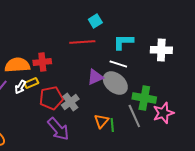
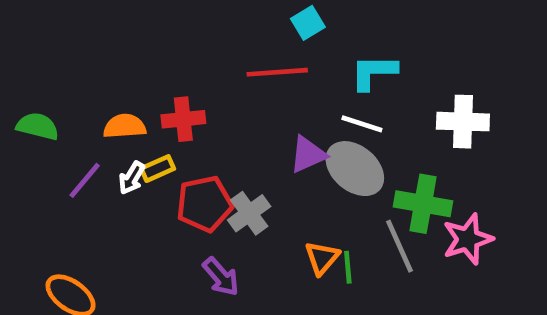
white cross: (161, 50) -> (463, 122), moved
orange semicircle: (17, 65) -> (125, 126), size x0.7
purple arrow: (58, 129) -> (221, 277), size x0.7

